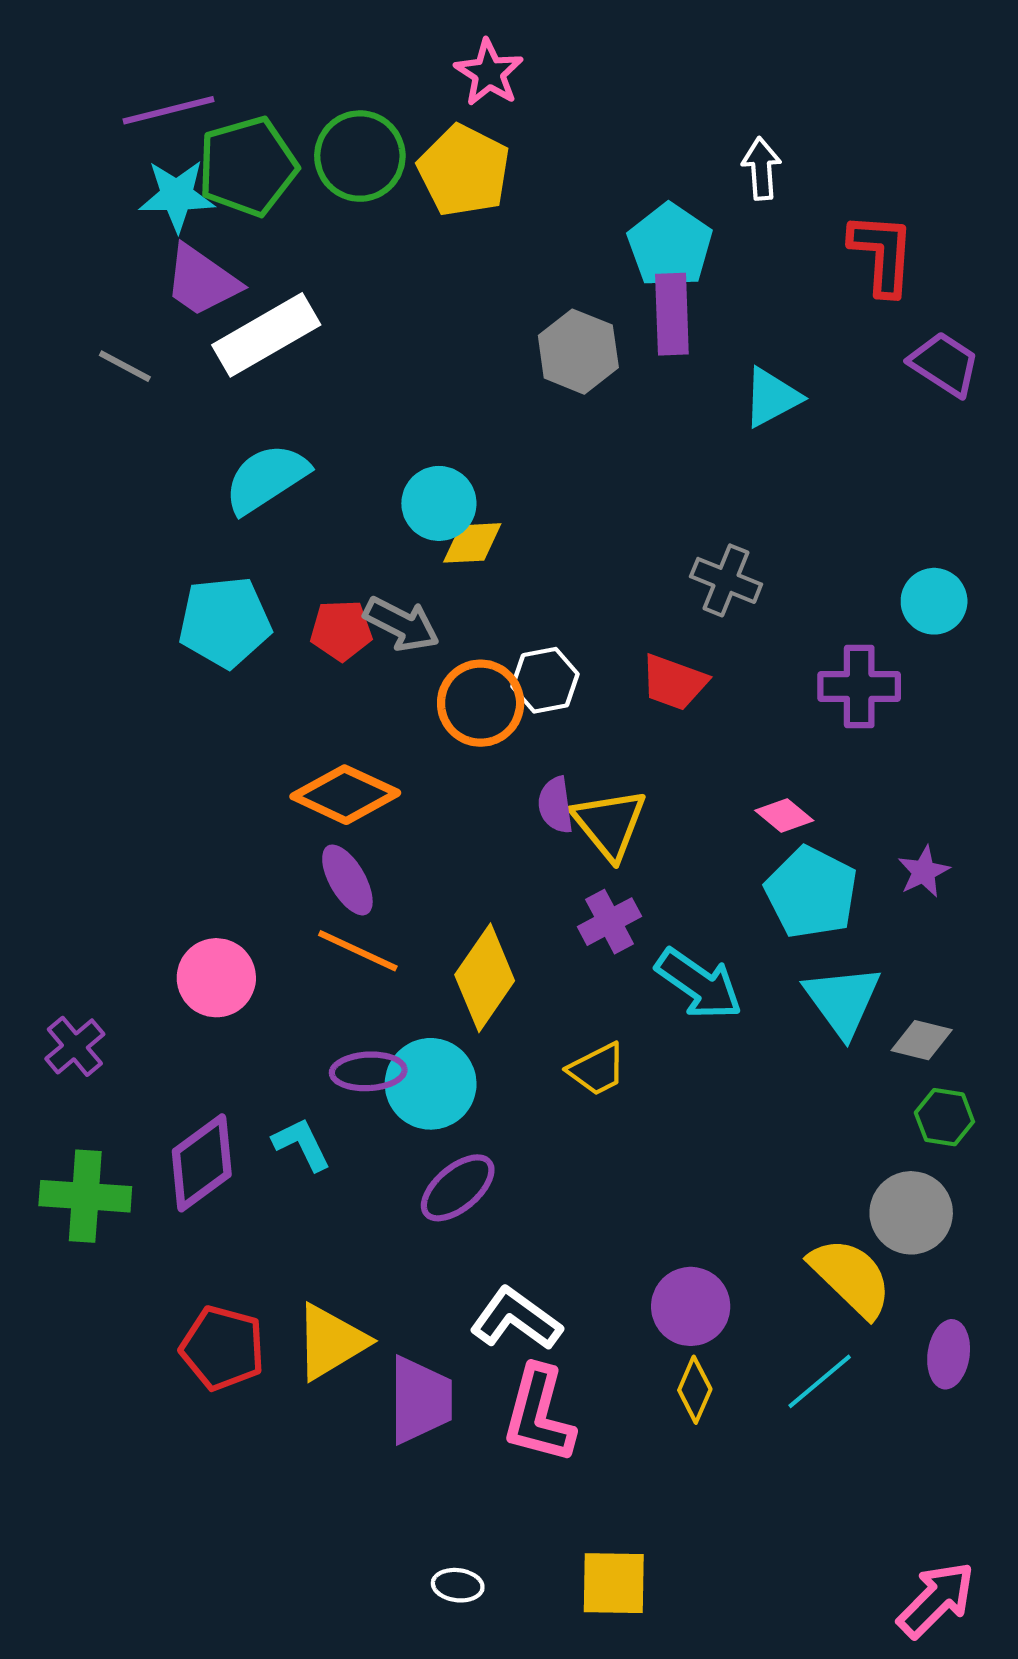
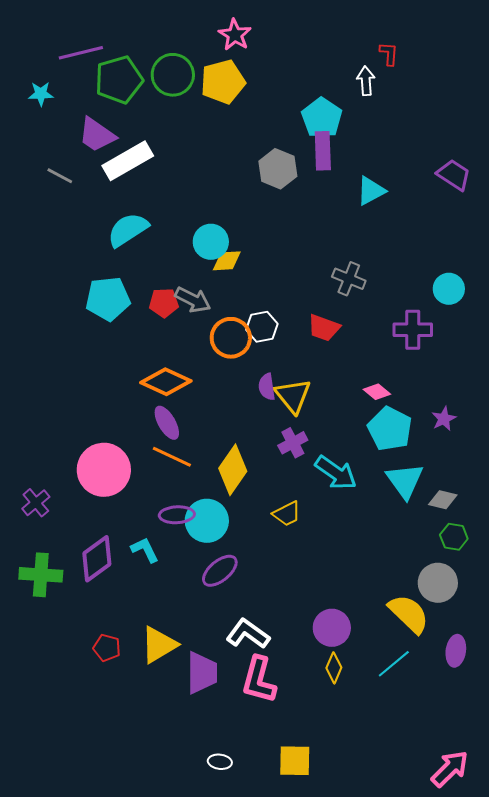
yellow pentagon: (464, 171) -> (223, 82), turned 30
cyan star: (177, 196) -> (41, 94), moved, size x0.7
red L-shape: (882, 254) -> (389, 54), moved, size x0.6
pink circle: (216, 978) -> (104, 470), size x1.4
red pentagon: (223, 1348) -> (107, 648), size x0.7

